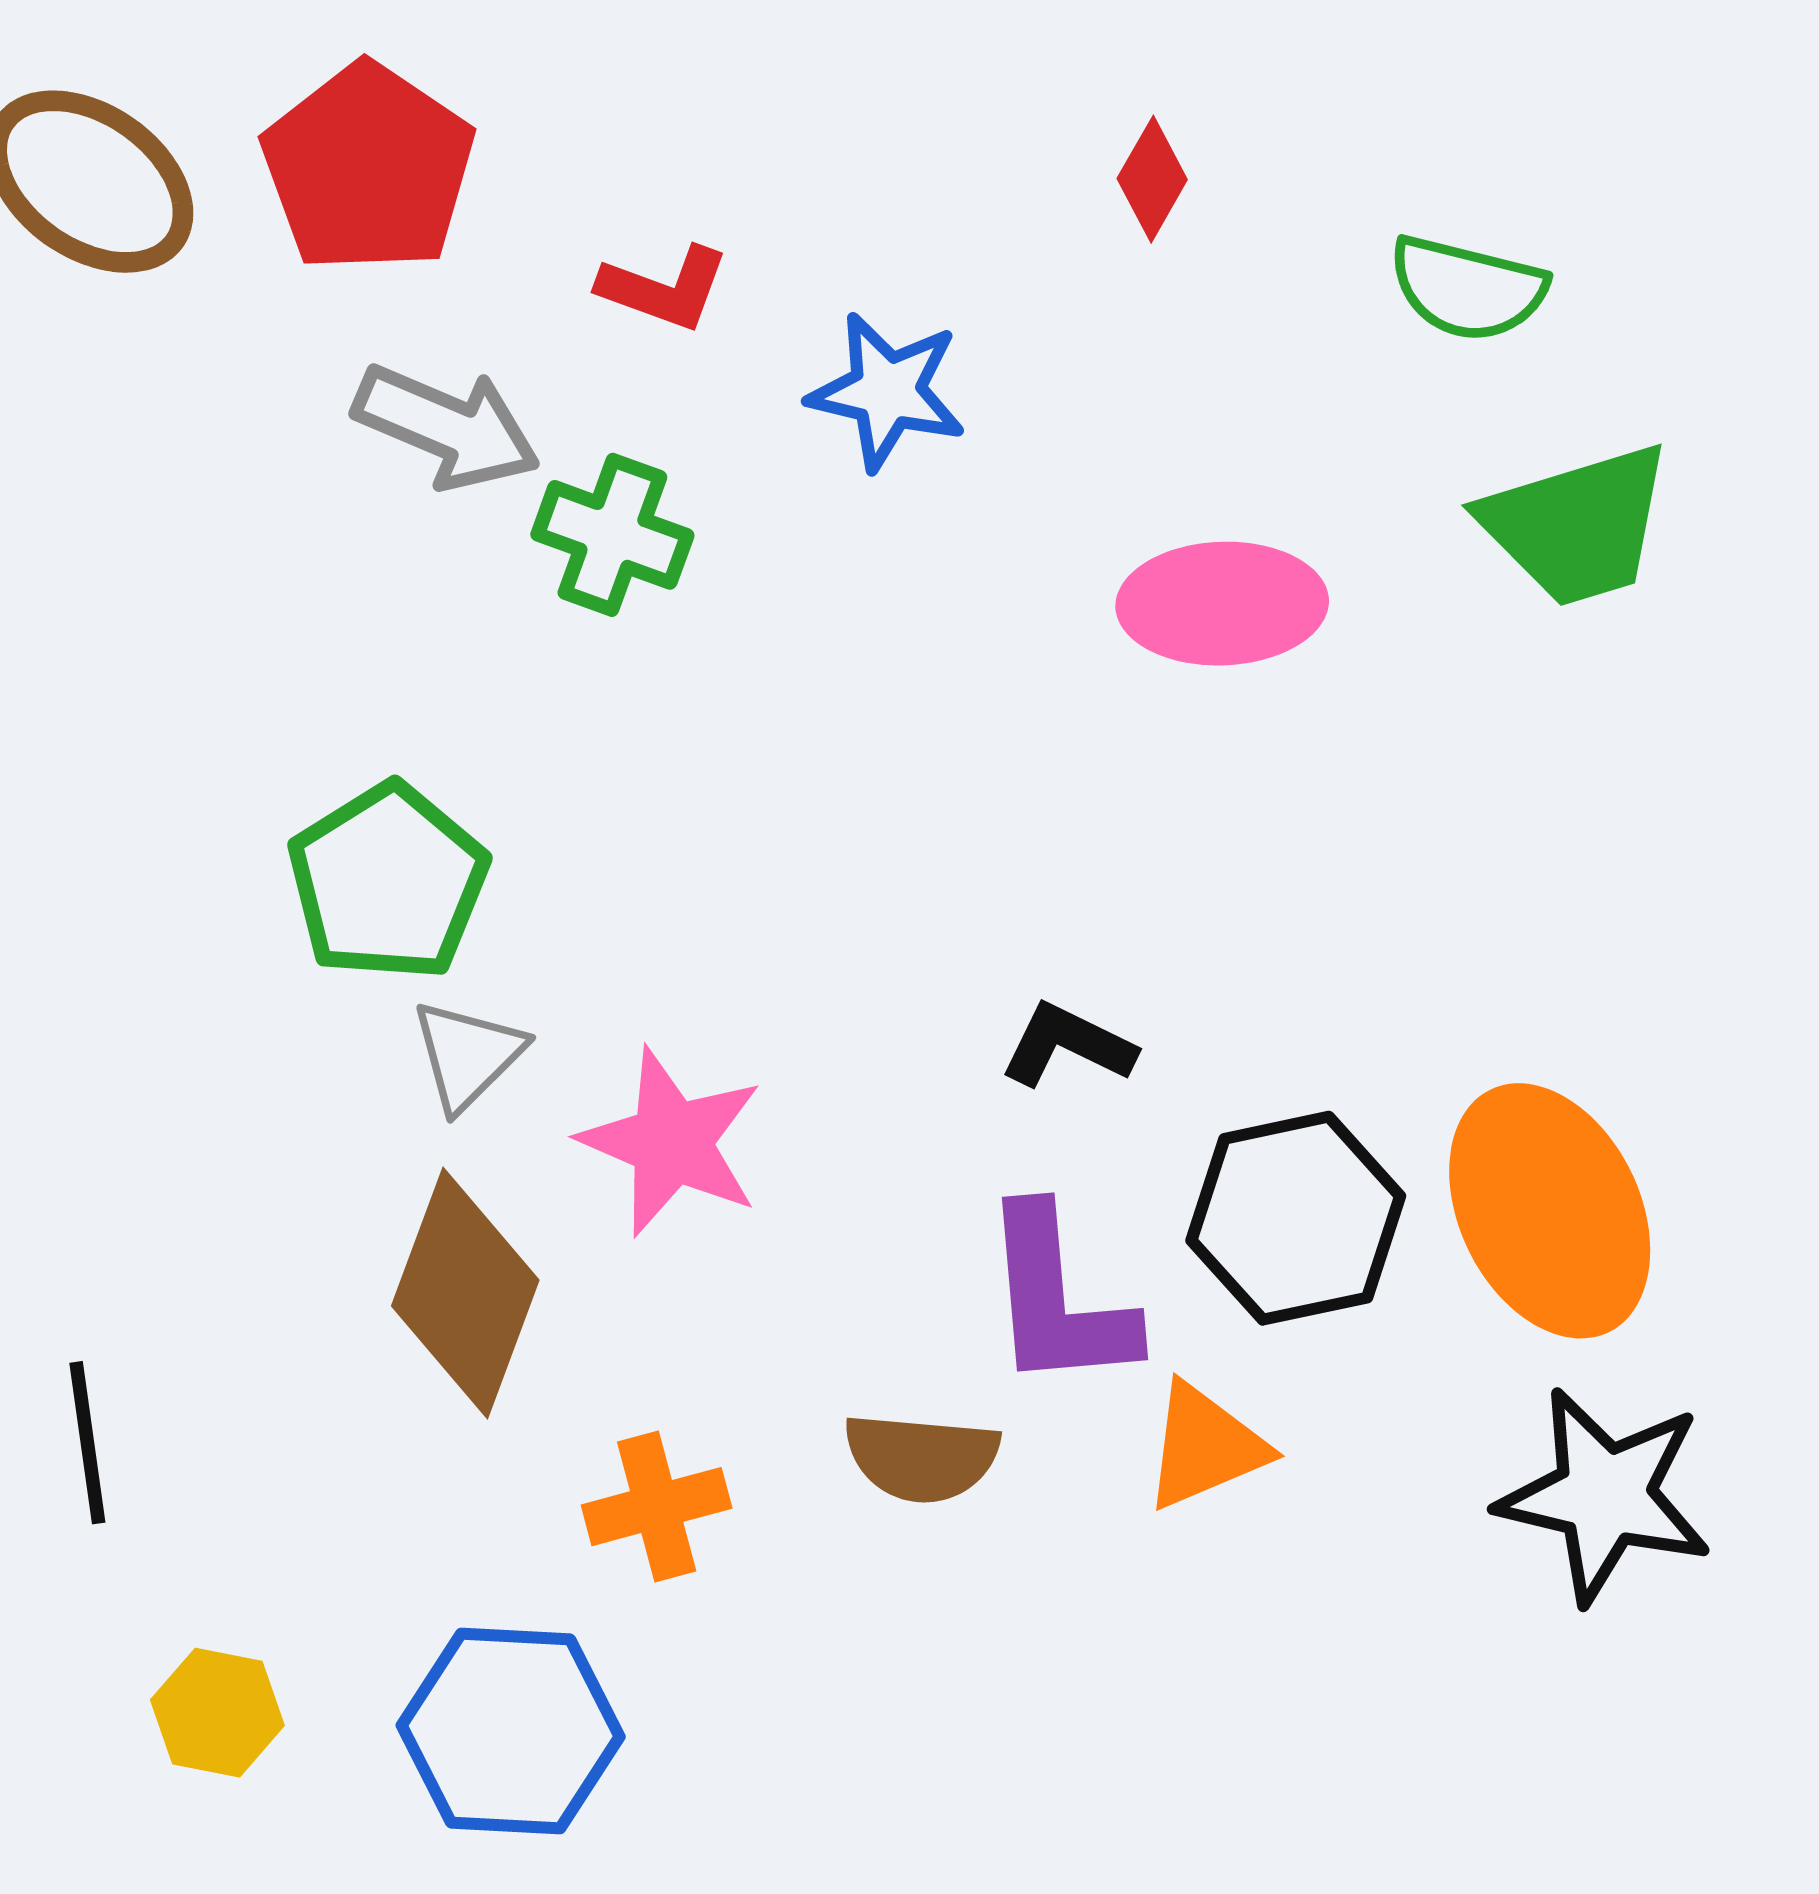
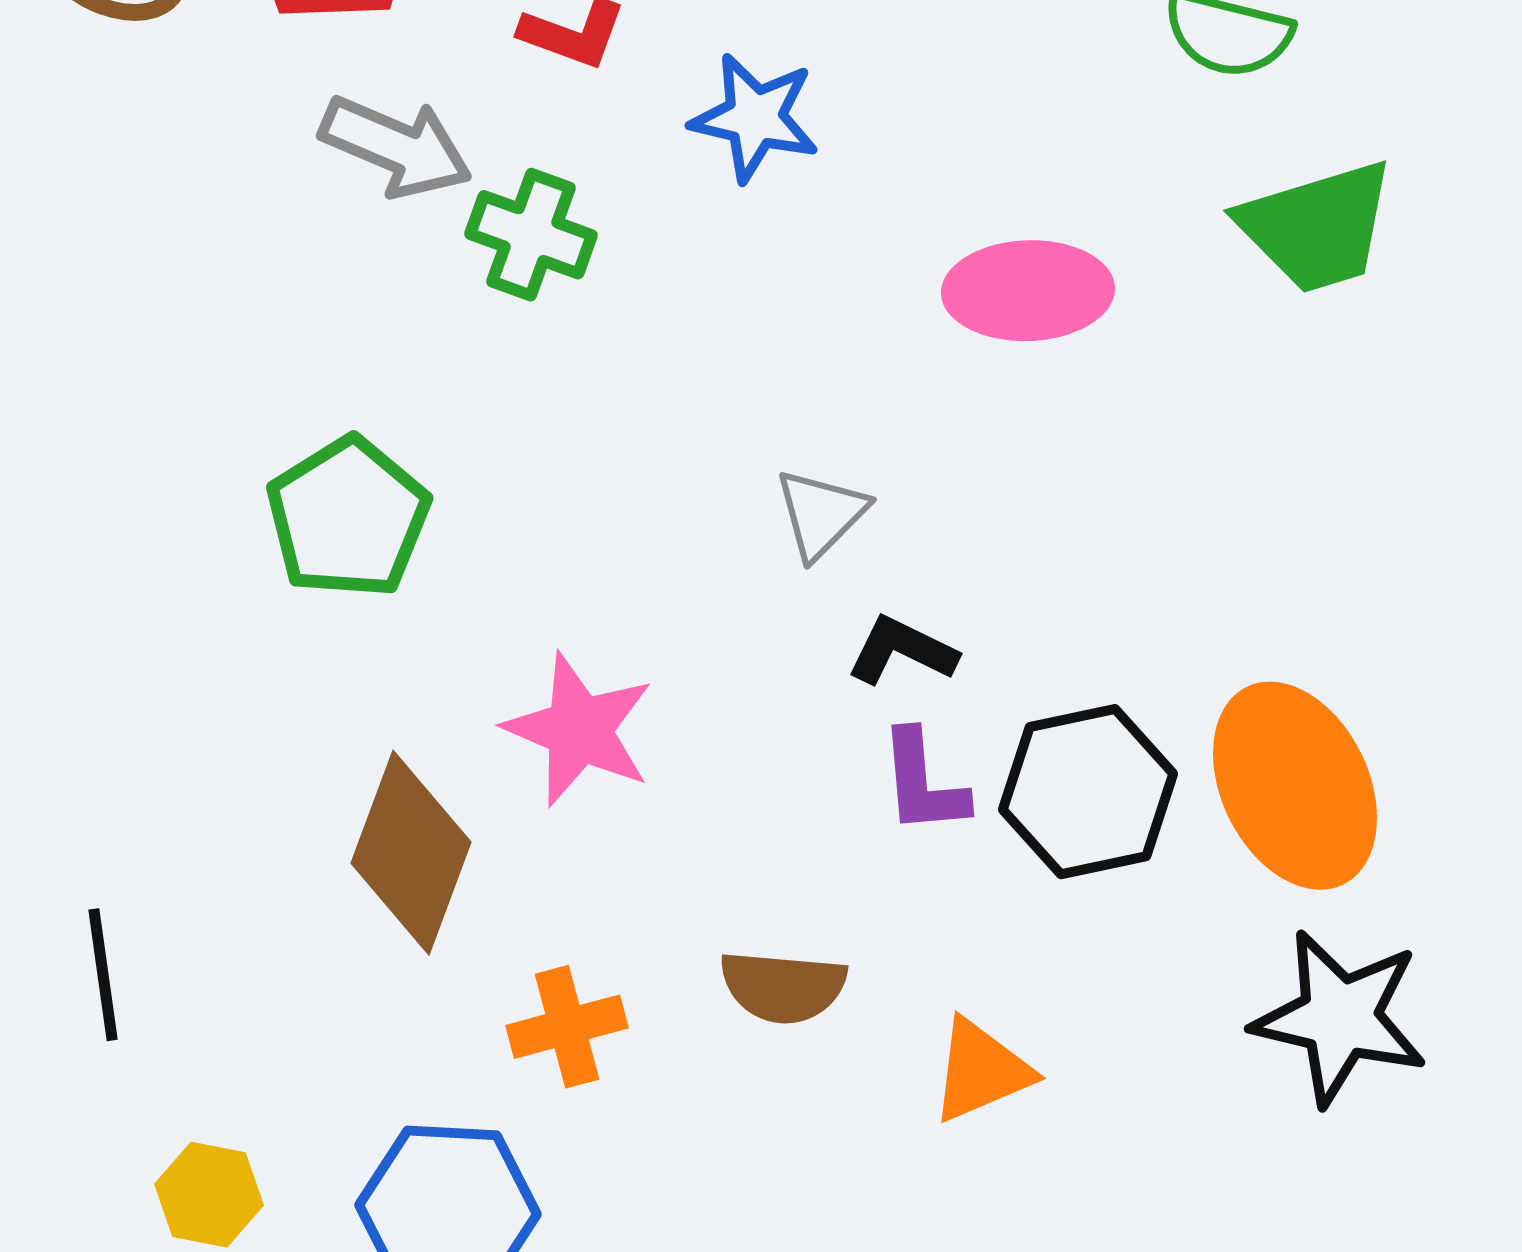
gray triangle: (468, 1055) -> (821, 514), moved
purple L-shape: (1058, 1299) -> (923, 783), moved, size x0.7
orange triangle: (1205, 1446) -> (981, 1071), moved

